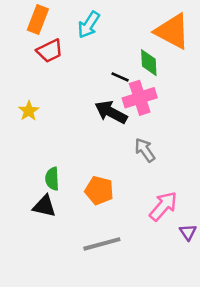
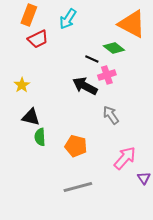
green diamond: (149, 63) -> (114, 48), turned -50
pink cross: (140, 98) -> (107, 75), size x0.7
black triangle: (44, 206) -> (31, 117), moved

